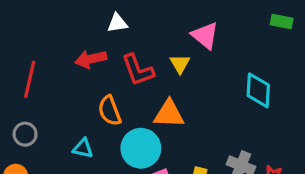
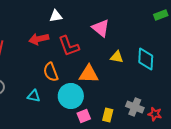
green rectangle: (282, 21) -> (161, 15), turned -32
pink triangle: (205, 36) -> (101, 28), moved
yellow triangle: (180, 64) -> (117, 57), moved, turned -48

